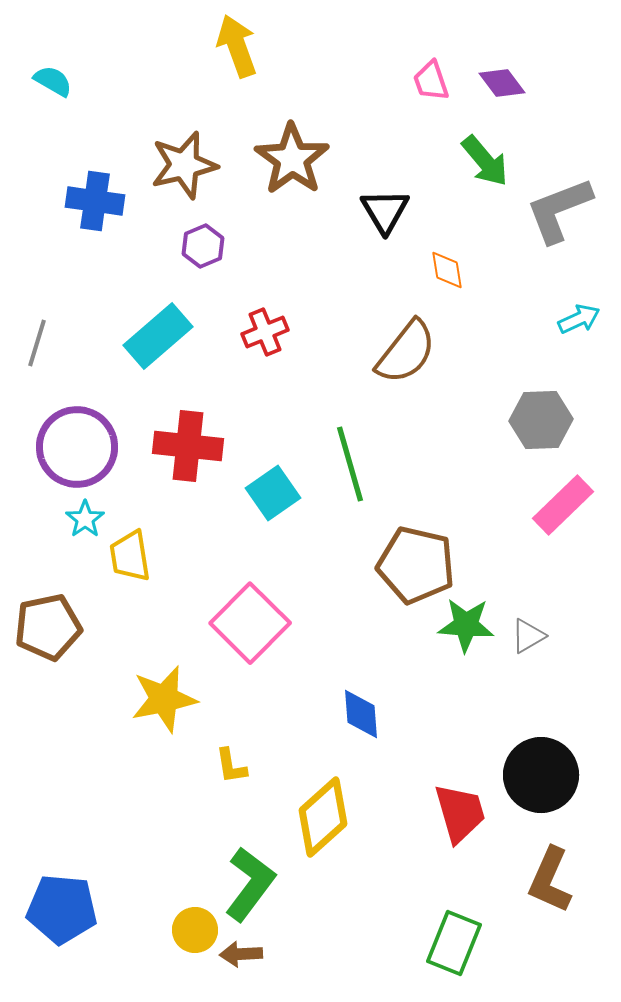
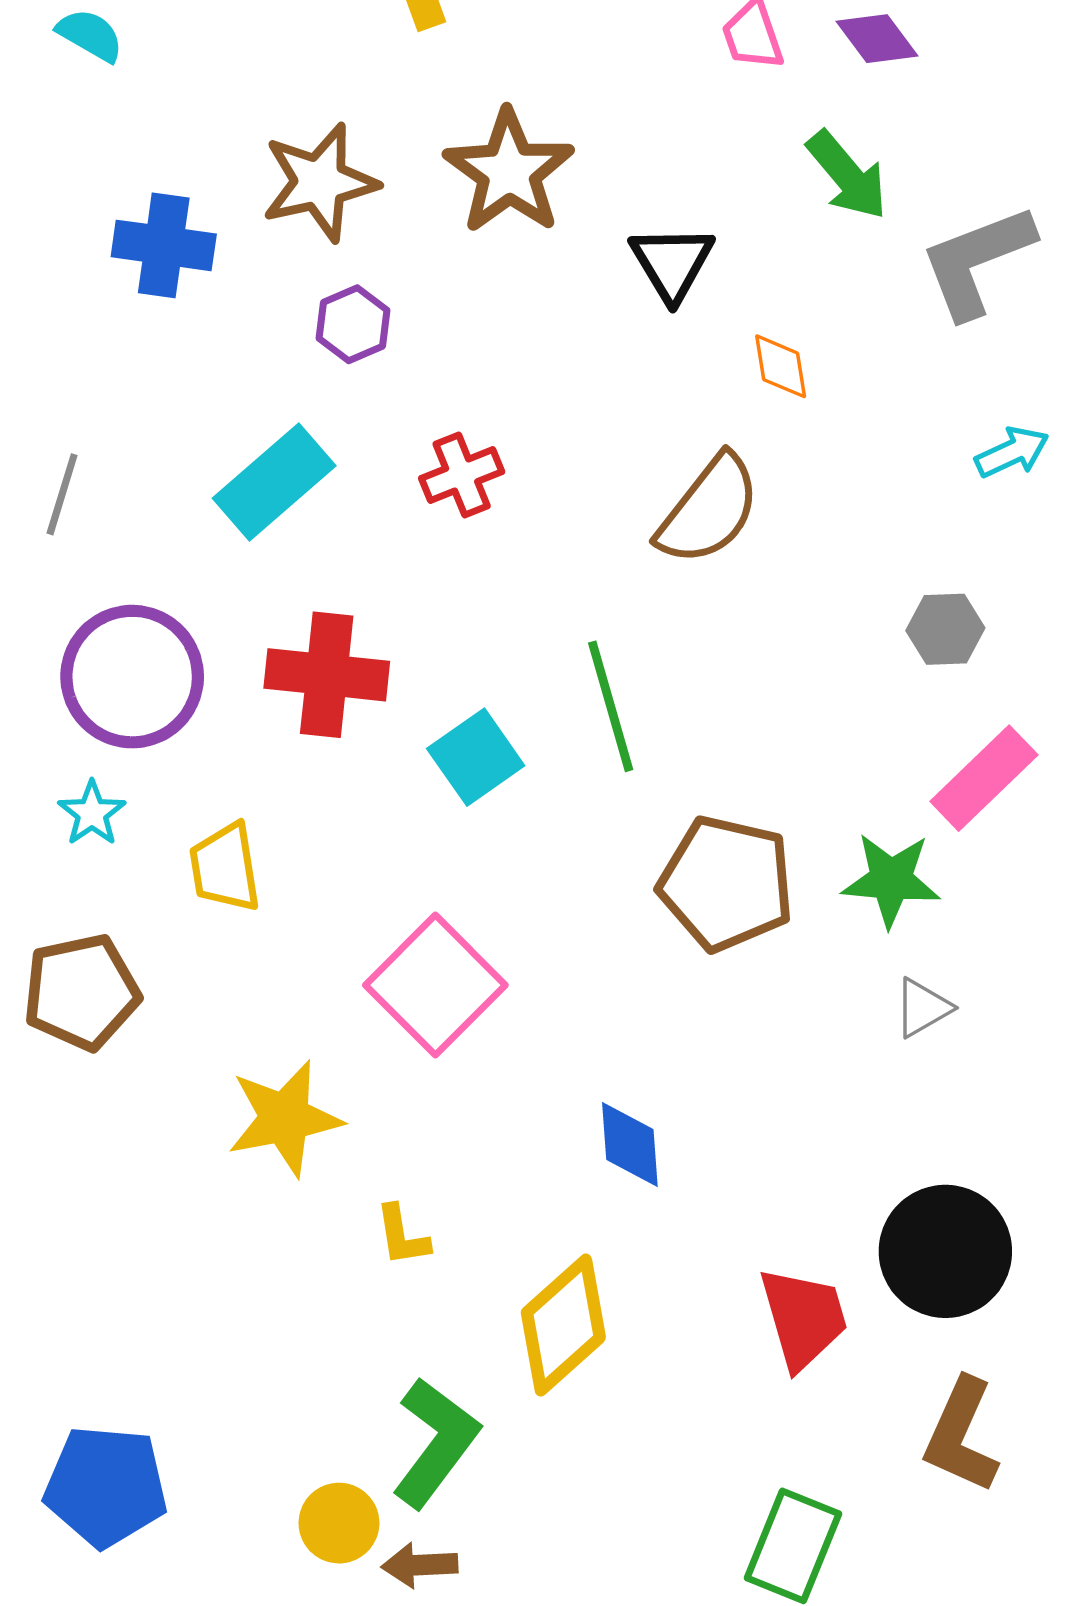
gray hexagon: (541, 420) -> (945, 629), size x0.7
cyan star: (85, 519) -> (92, 813), moved
green star: (466, 625) -> (891, 880), moved

